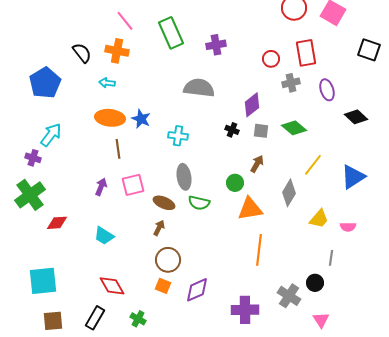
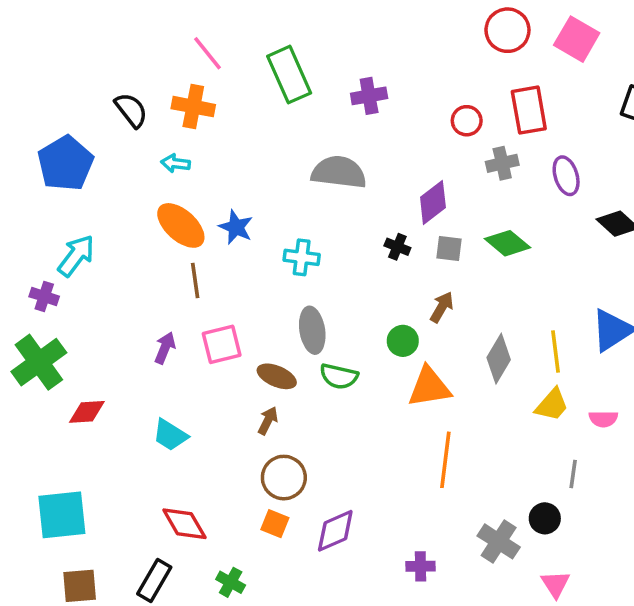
orange ellipse: (110, 118) -> (181, 225), turned 36
yellow line: (313, 165) -> (555, 351), moved, turned -45
purple cross: (245, 310) -> (421, 566), size x0.6

